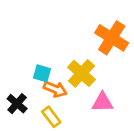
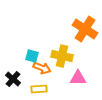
yellow cross: (81, 73) -> (62, 56), turned -30
yellow rectangle: (51, 117) -> (39, 89), turned -56

